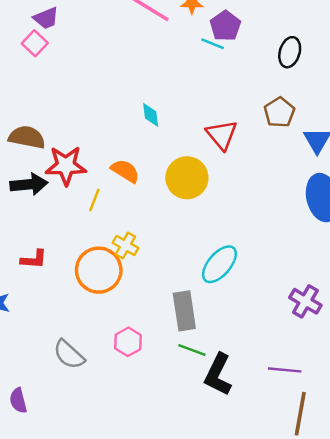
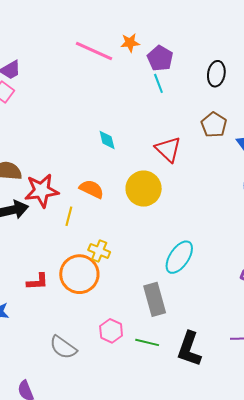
cyan line: (213, 44) -> (158, 83), moved, turned 54
red L-shape: (34, 259) -> (38, 282), moved
green line: (192, 350) -> (147, 342), moved

